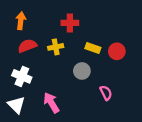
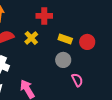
yellow cross: (56, 47) -> (31, 38), turned -32
gray circle: (82, 71) -> (63, 60), moved

